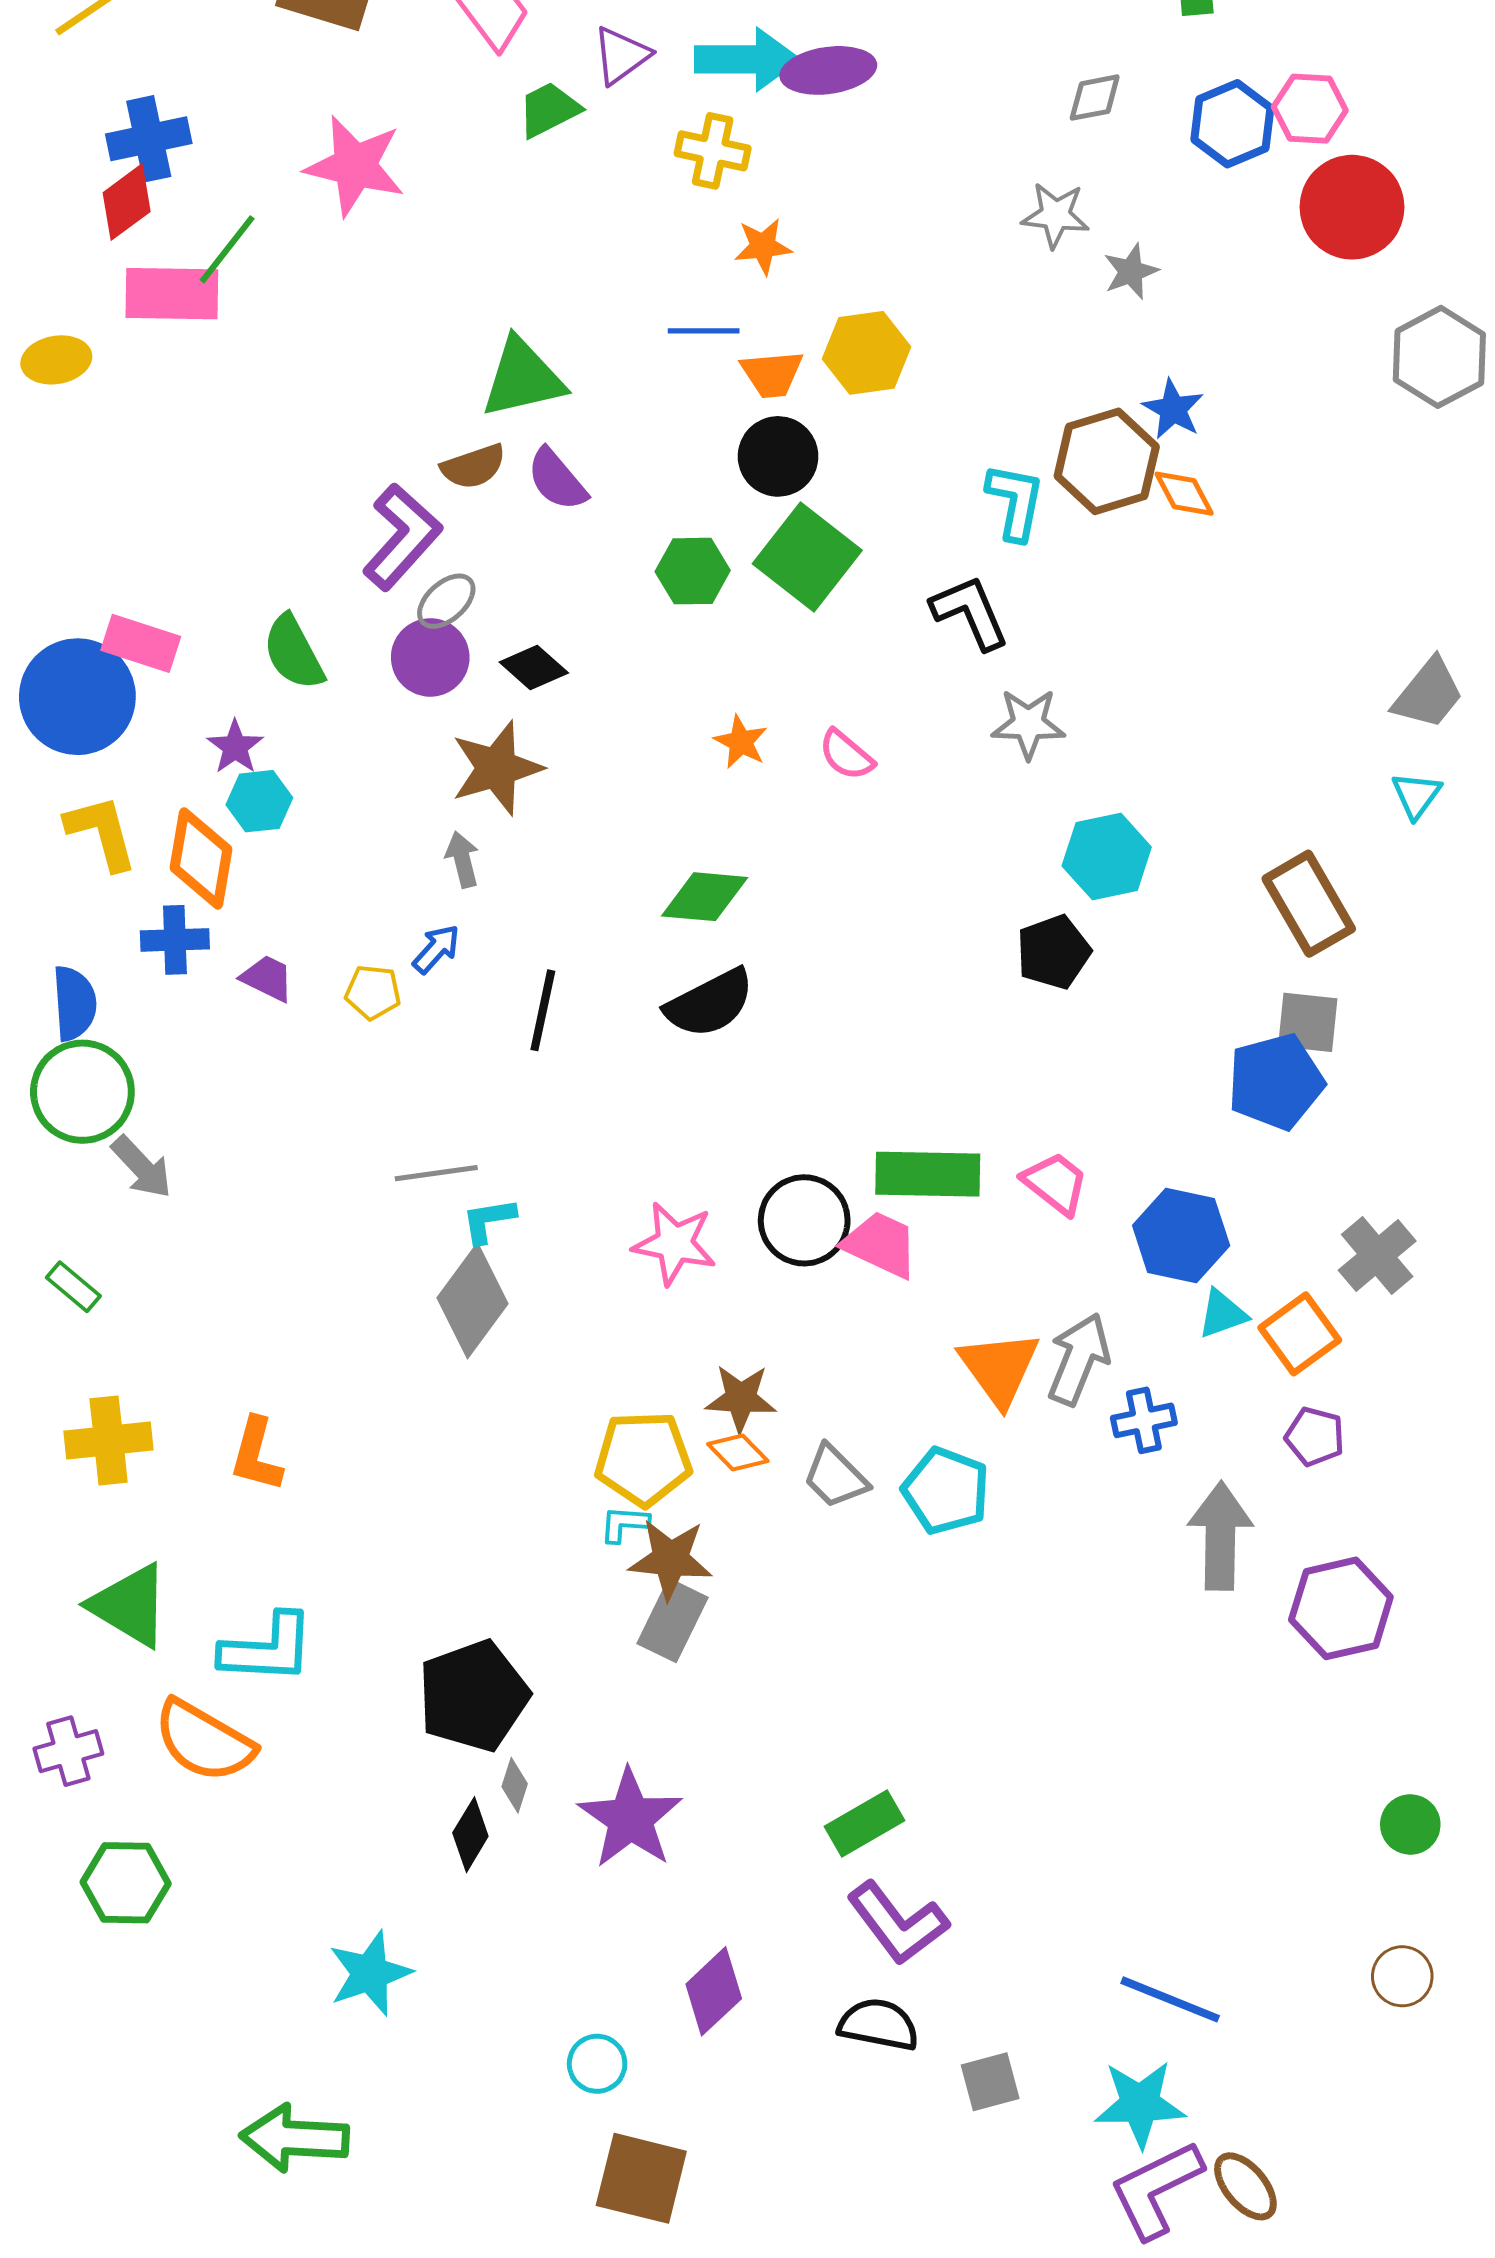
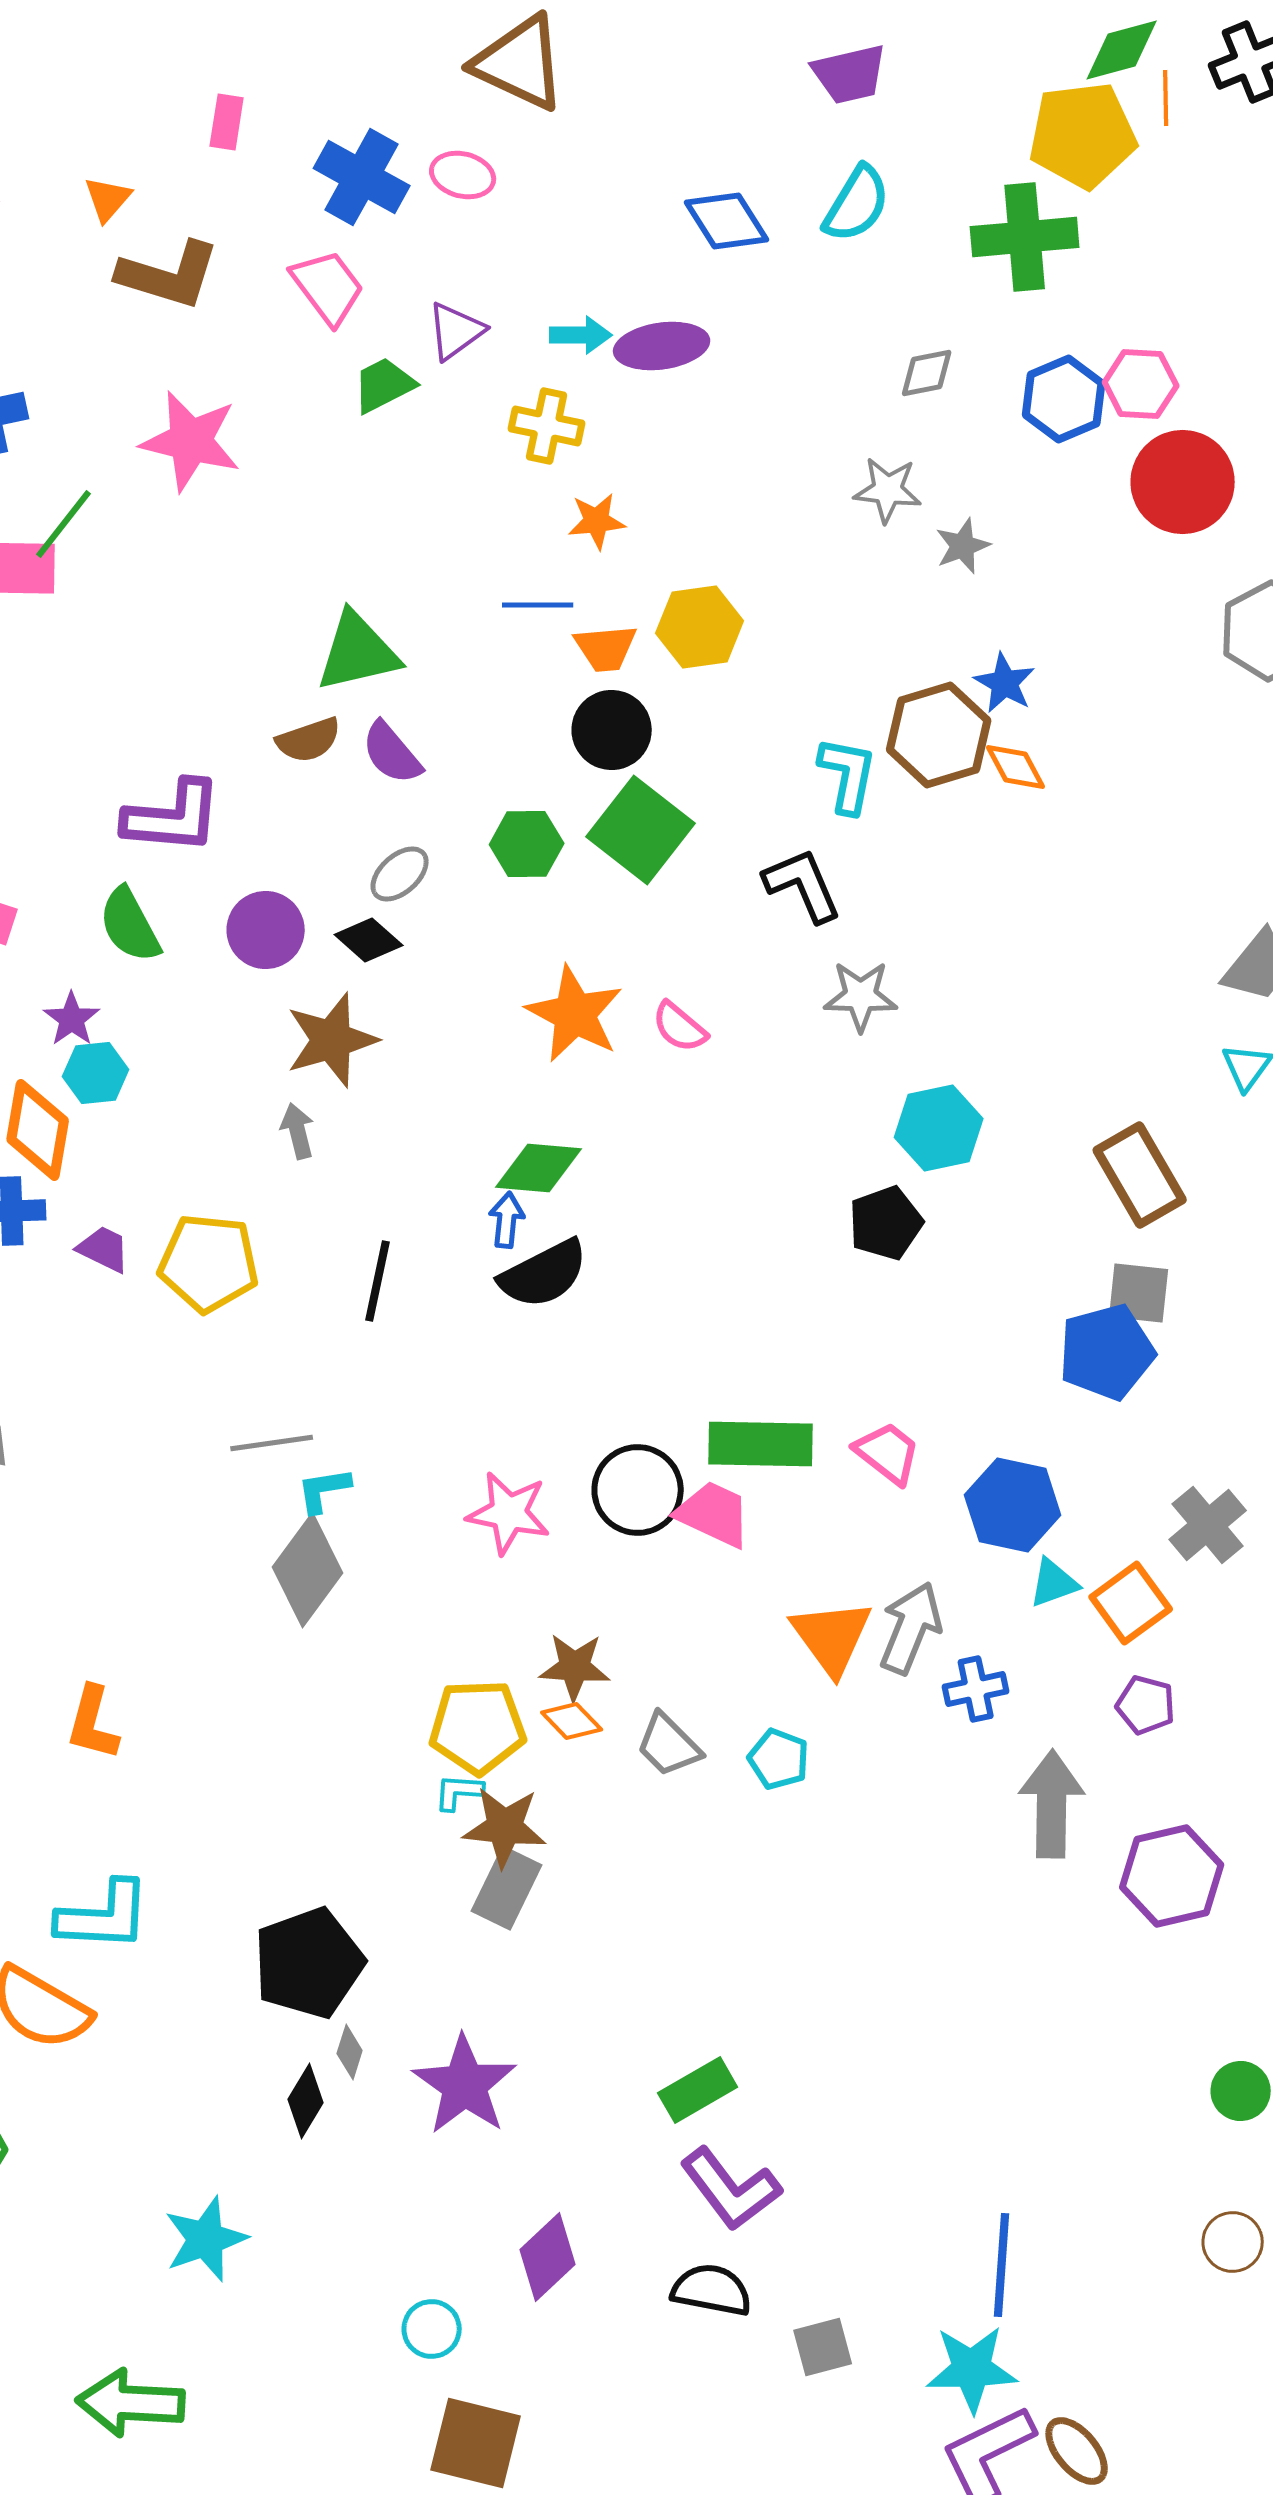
cyan arrow: (747, 59) -> (581, 335), size x0.6
purple L-shape: (402, 537) -> (173, 817), moved, turned 53
gray ellipse: (446, 601) -> (400, 874), moved
orange star: (741, 742) -> (575, 1014), size x1.8
blue arrow: (436, 949) -> (507, 1220), moved, turned -36
yellow pentagon: (373, 992) -> (209, 1263), size x1.8
cyan pentagon: (946, 1491) -> (779, 1759), size x0.7
blue line: (1170, 1999) -> (1002, 2265), turned 72

